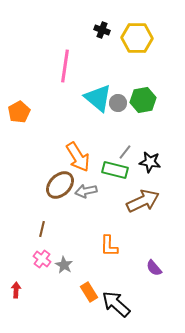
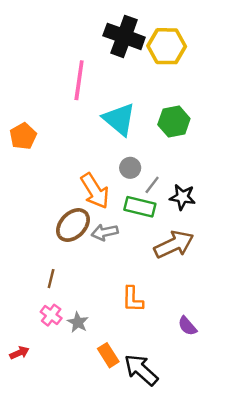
black cross: (102, 30) -> (124, 36), size x2.0
gray circle: (118, 103) -> (130, 168), moved
red arrow: (16, 290) -> (19, 353), turned 63

